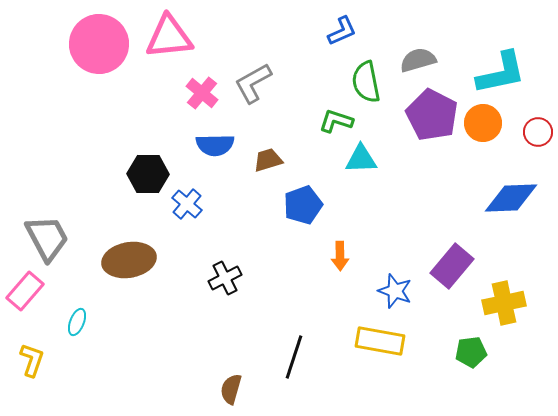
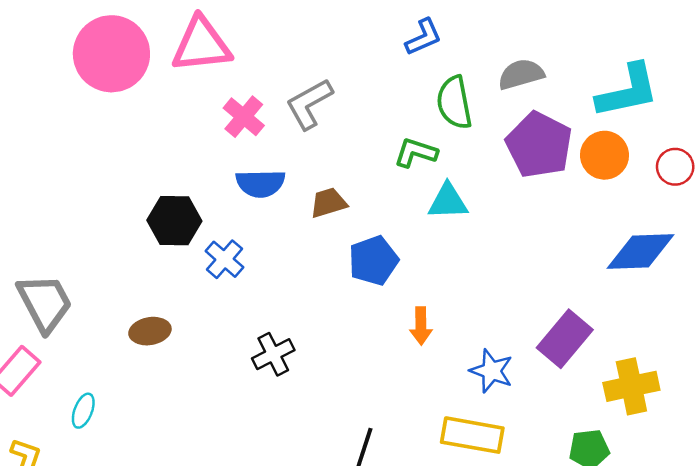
brown ellipse: (129, 260) -> (150, 331), size x0.6

